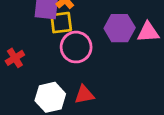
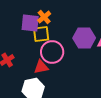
red triangle: (84, 95) -> (41, 67), moved

